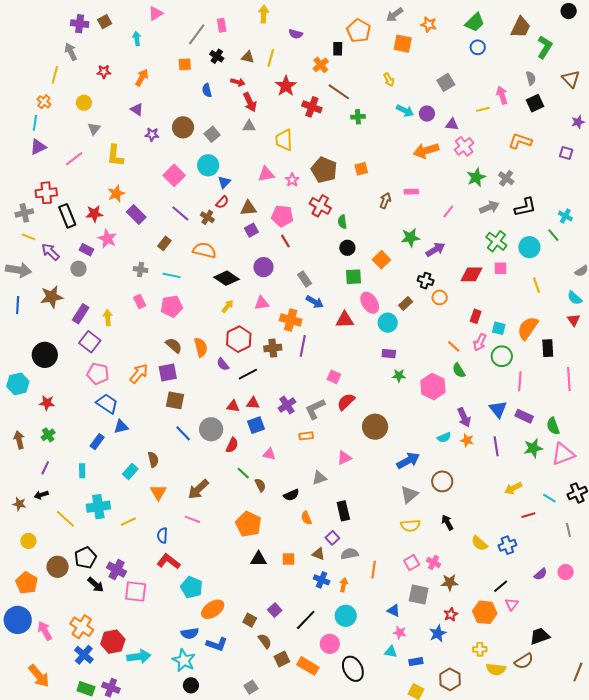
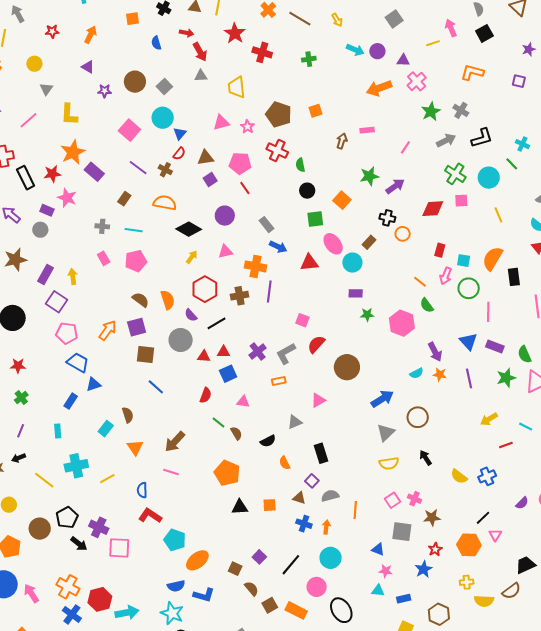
brown line: (339, 92) -> (300, 19), moved
orange star: (116, 194) -> (73, 152), size x1.4
gray circle: (211, 429) -> (181, 340), moved

